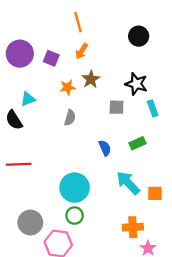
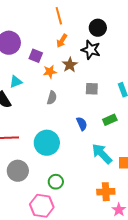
black circle: (139, 36) -> (98, 28), moved
purple square: (51, 58) -> (36, 56), moved
black star: (136, 84) -> (91, 50), moved
cyan circle: (75, 188) -> (47, 143), moved
gray circle: (30, 223) -> (18, 171), moved

